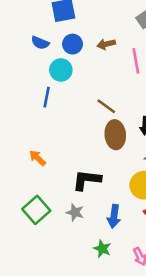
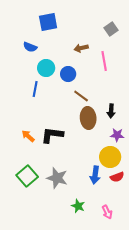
blue circle: (73, 44) -> (68, 74), moved
black L-shape: (87, 180) -> (52, 135), moved
gray star: (75, 212) -> (57, 178), size x1.5
blue arrow: (114, 216) -> (95, 175), moved

